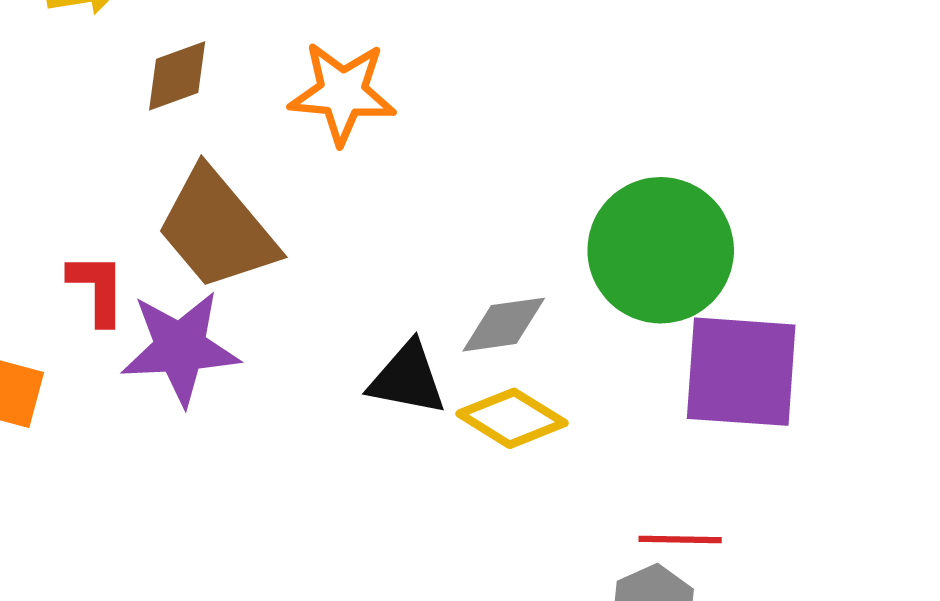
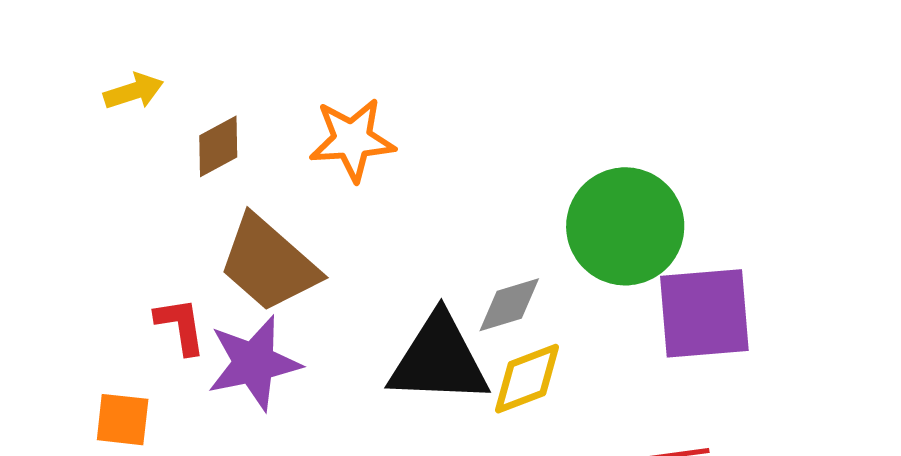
black triangle: (407, 379) -> (439, 360), size x1.6
yellow diamond: (512, 418) -> (527, 379), turned -44

